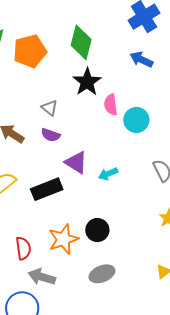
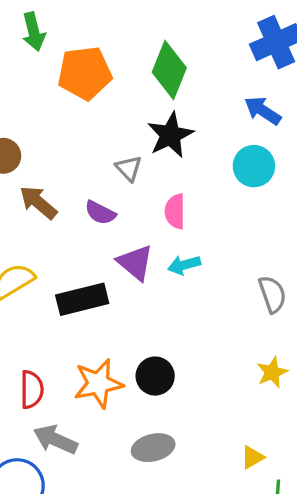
pink semicircle: (111, 105) -> (175, 211), moved
gray triangle: (50, 108) -> (129, 168), moved
cyan circle: (136, 120) -> (254, 166), moved
cyan arrow: (108, 174) -> (184, 265), moved

